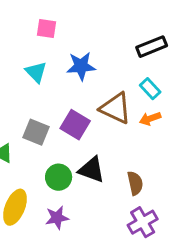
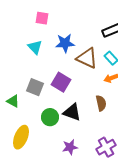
brown triangle: (116, 108) -> (87, 58), moved
brown semicircle: (135, 183) -> (101, 103), moved
purple star: (57, 218) -> (70, 147), moved

